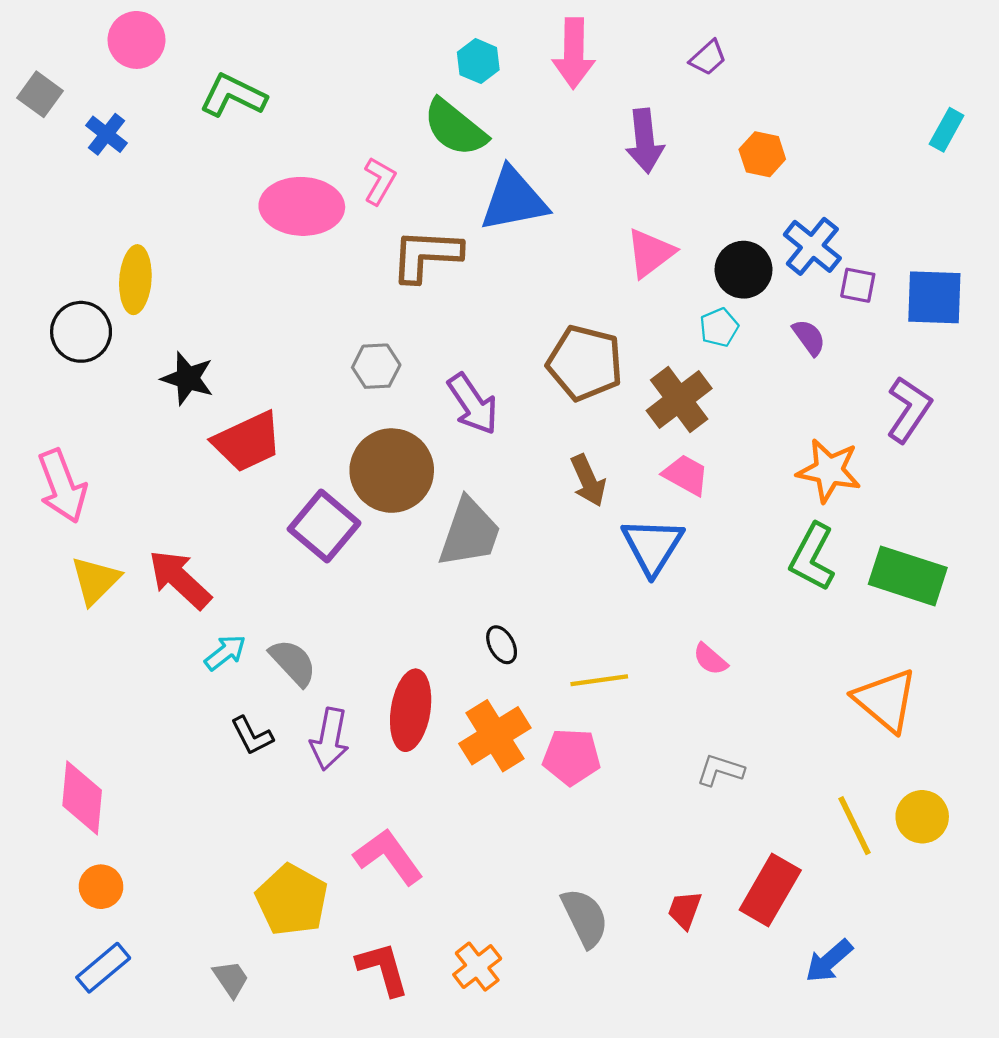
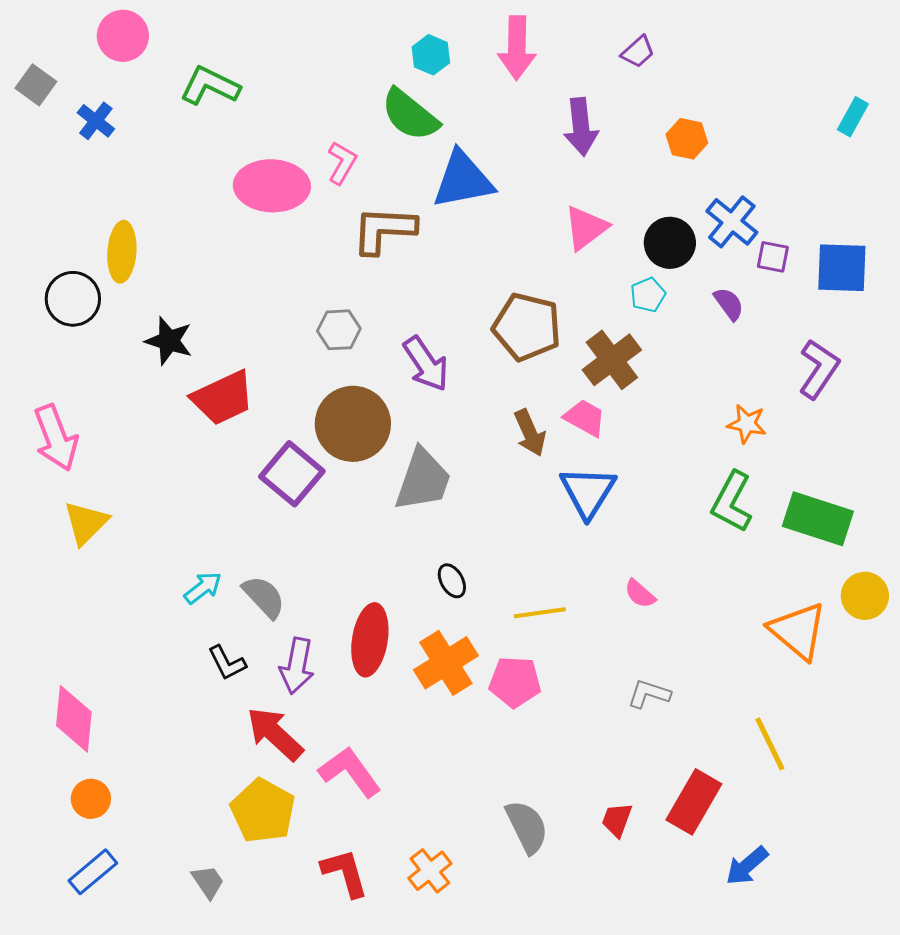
orange star: (829, 471) -> (747, 424), size x0.7
pink trapezoid: (686, 475) -> (585, 418), moved
red arrow: (180, 579) -> (275, 734), moved
yellow circle: (922, 817) -> (865, 596), moved

